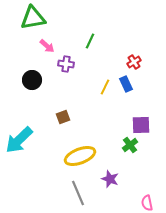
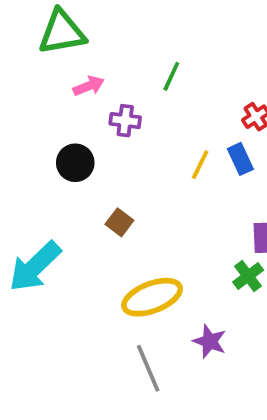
pink arrow: (47, 46) -> (89, 86), turned -63
black circle: (32, 80) -> (75, 163), moved
brown square: (63, 117) -> (119, 222), turned -32

